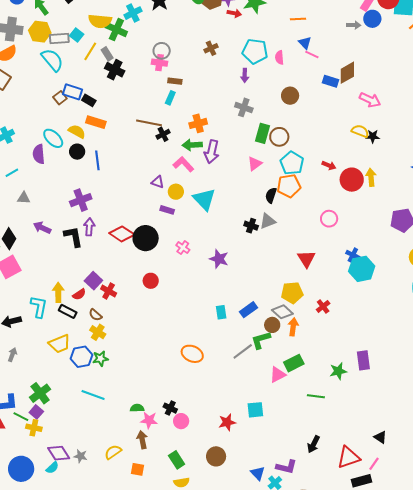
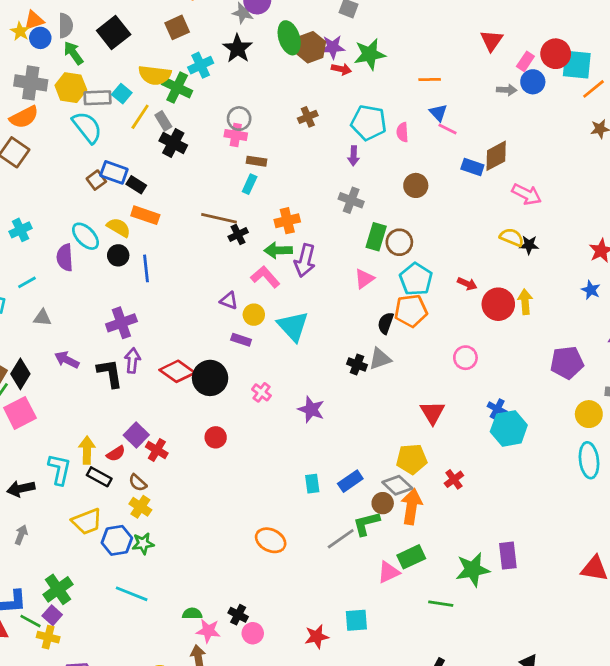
orange arrow: (293, 327) -> (412, 507), size x1.4
green star: (338, 371) -> (473, 570), size x1.4

